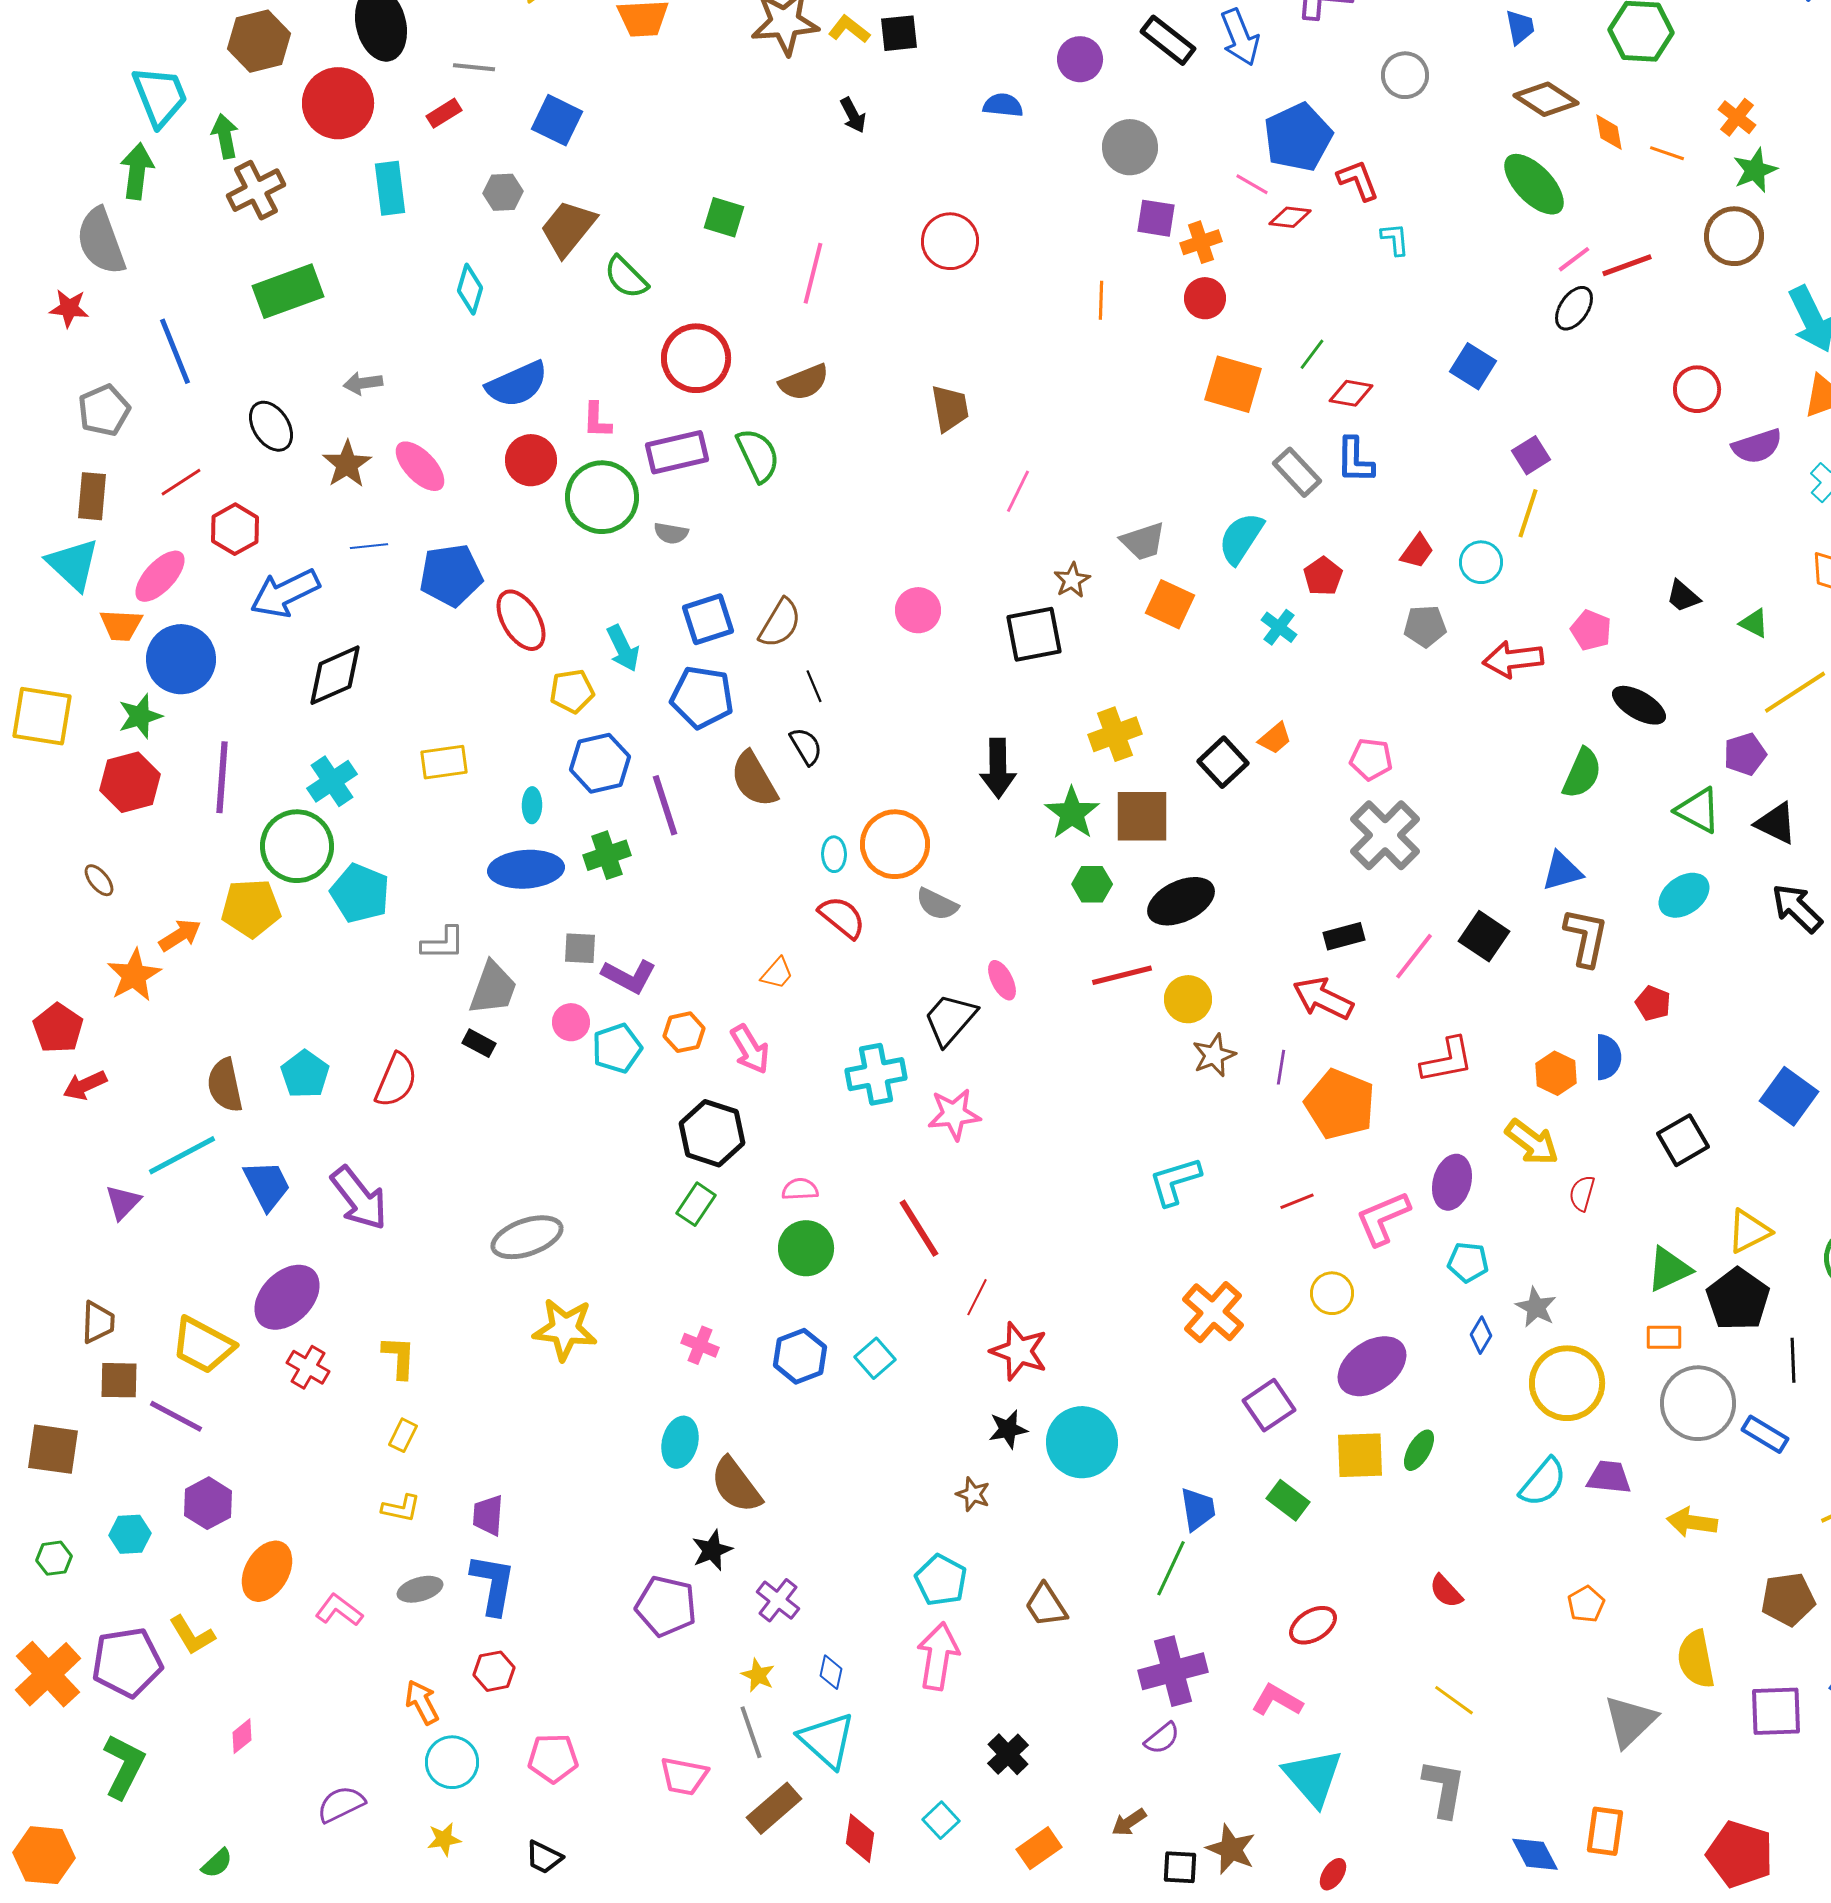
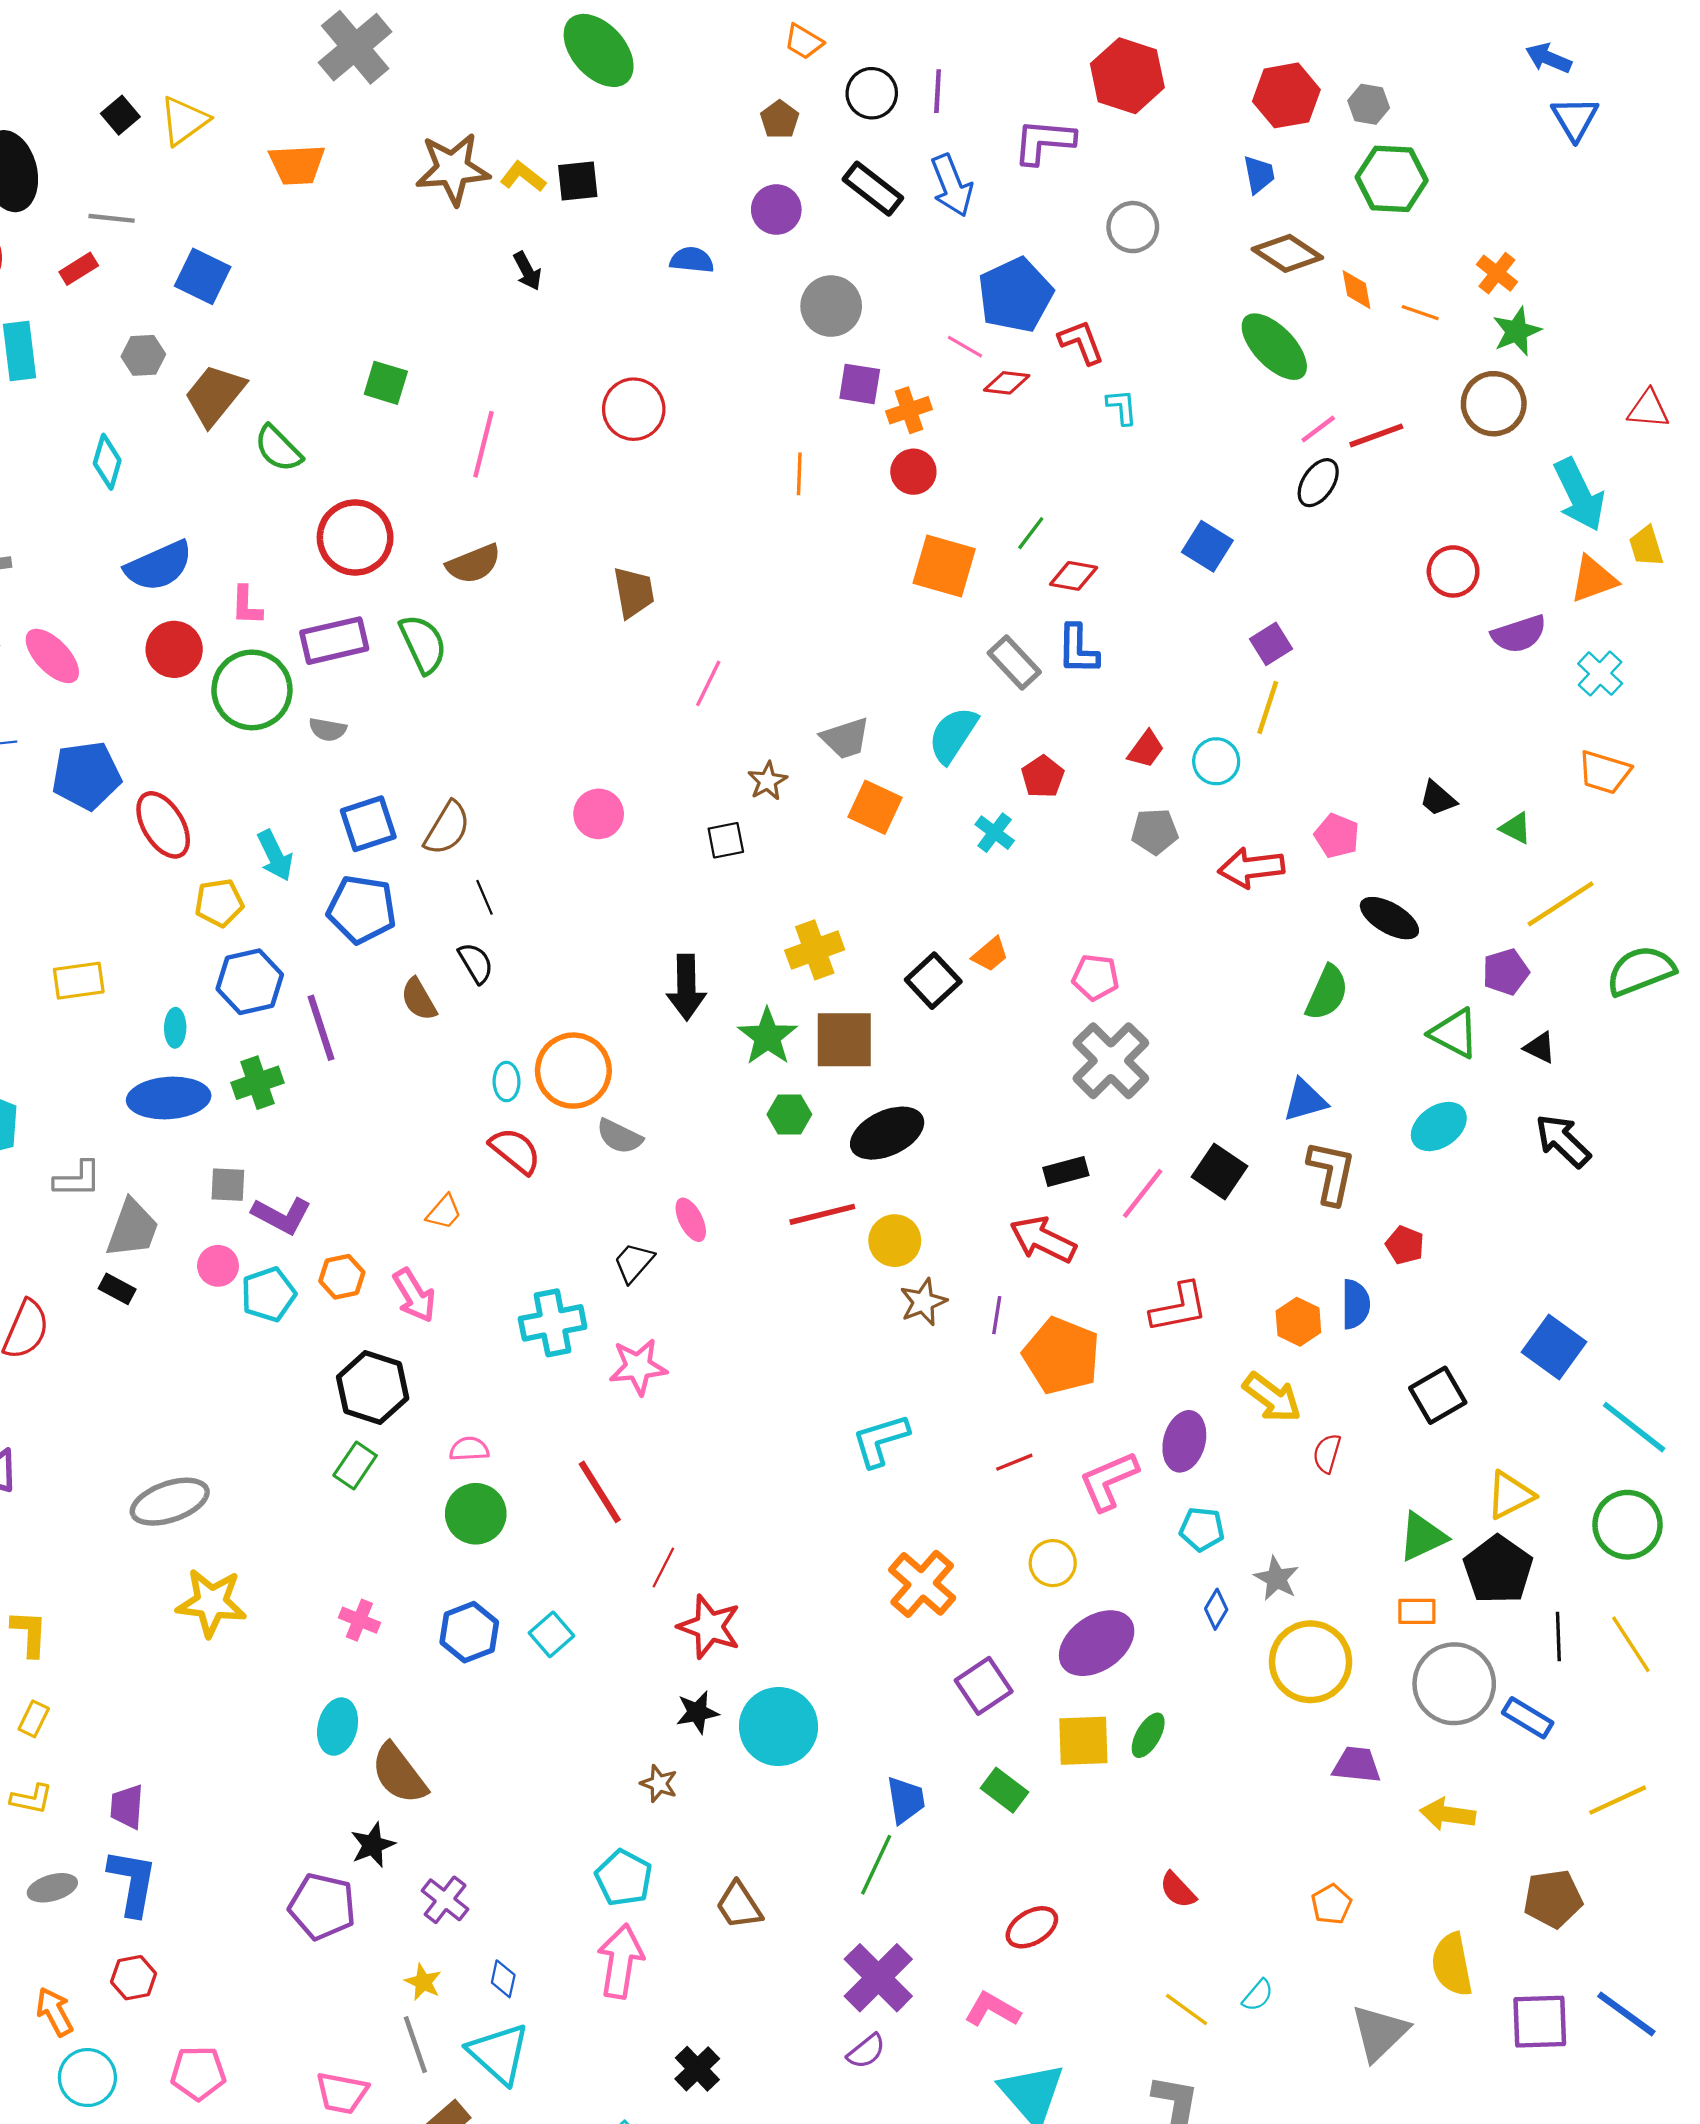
black square: (1034, 634) -> (726, 840), size x0.6
brown semicircle: (754, 779) -> (419, 999), size x0.7
black triangle: (1776, 823) -> (1540, 1048), size x0.7
black trapezoid: (950, 1019) -> (634, 1263), size x0.7
cyan semicircle: (1543, 1482) -> (1258, 1995), moved, size x0.6
purple cross: (1173, 1671) -> (878, 1978), turned -30

